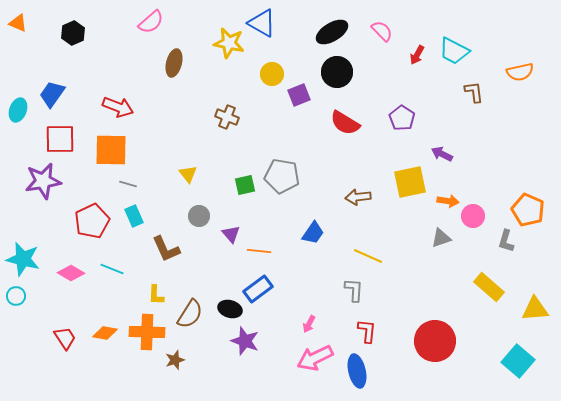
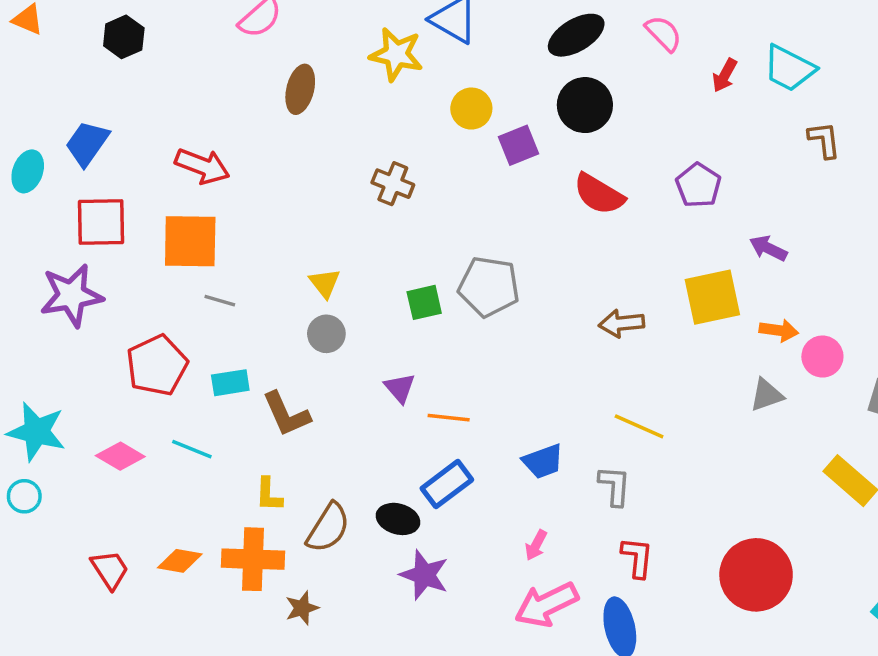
cyan rectangle: (134, 216) -> (230, 383), moved, turned -75
gray circle: (199, 216) -> (326, 334), moved
blue trapezoid: (313, 233) -> (543, 461), moved, turned 35

